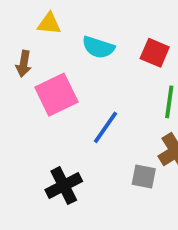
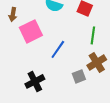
gray square: (144, 177) -> (79, 76), turned -32

